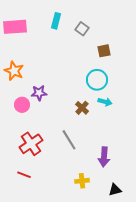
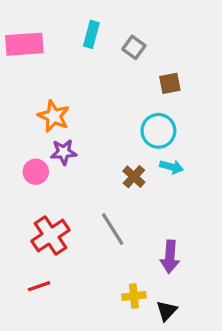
orange star: (14, 71) -> (54, 116), moved
red line: (24, 175) -> (39, 286), turned -40
black triangle: (115, 190) -> (167, 311), moved, turned -32

